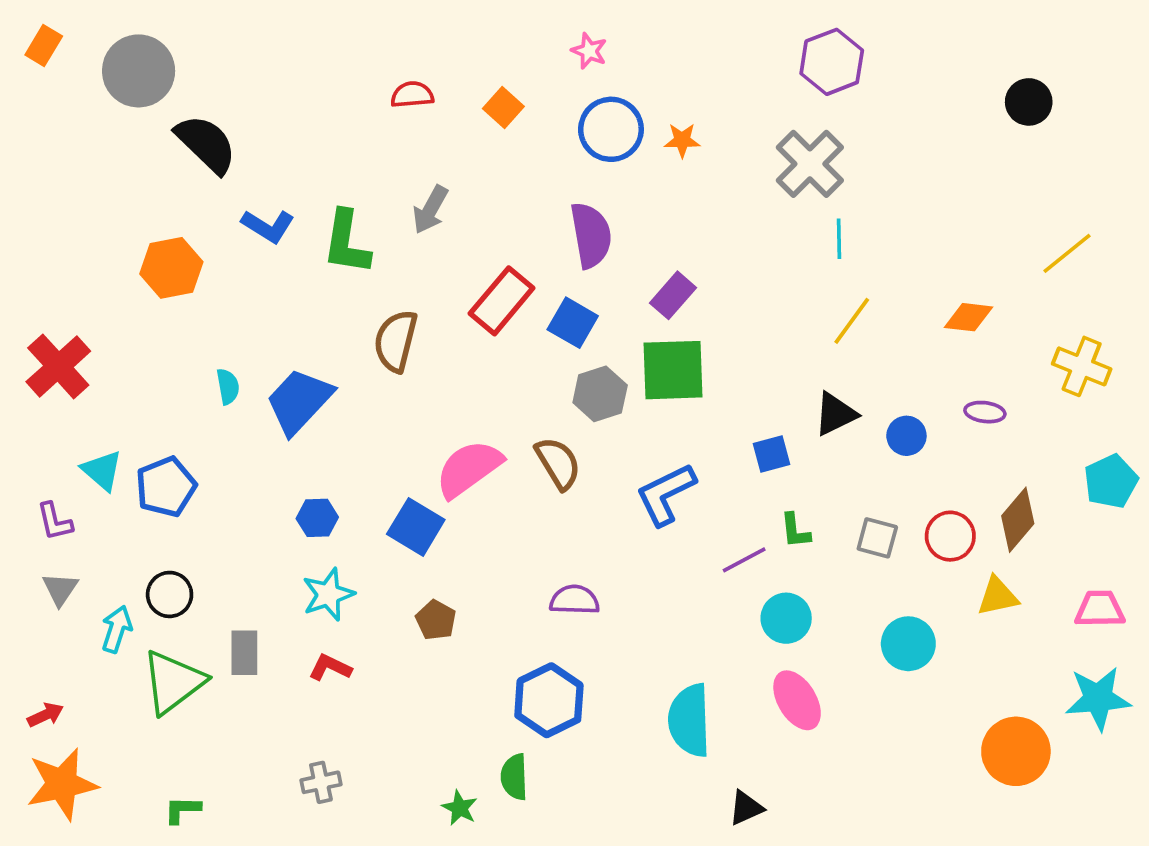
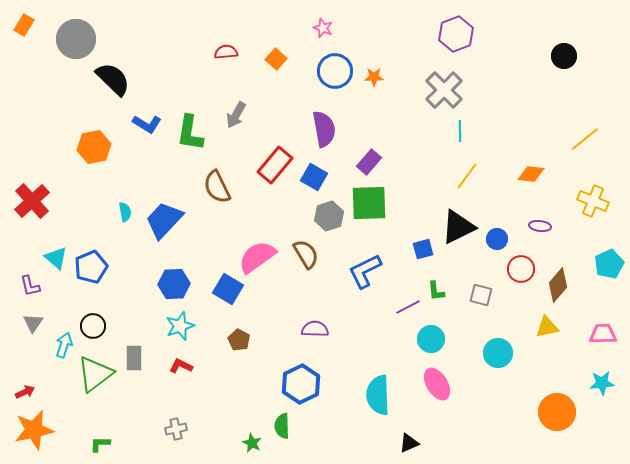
brown semicircle: (396, 341) -> (217, 187), turned -40
black triangle: (835, 414) -> (458, 227), size x1.4
blue hexagon: (317, 518) -> (174, 284), size x1.4
red circle: (950, 536) -> (521, 269), moved
cyan star: (1098, 698) -> (602, 383), size x0.7

